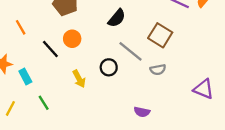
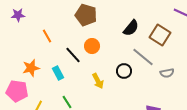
brown square: (160, 35) -> (160, 35), moved
cyan rectangle: (25, 76) -> (58, 73), moved

